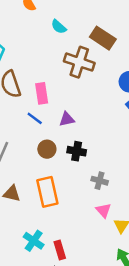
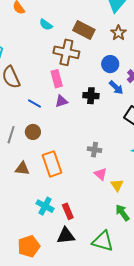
pink rectangle: (42, 93) -> (57, 79), moved
brown circle: (47, 149) -> (33, 132), moved
black cross: (77, 151) -> (91, 96), moved

